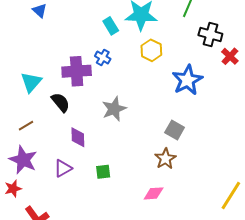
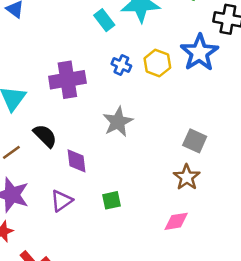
yellow hexagon: (151, 50) -> (157, 63), moved
blue cross: (103, 57) -> (121, 65), moved
blue star: (187, 80) -> (199, 53), moved
black semicircle: (61, 102) -> (45, 136), moved

